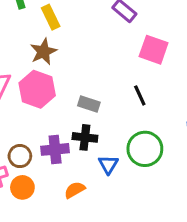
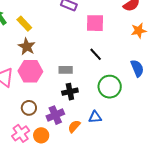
purple cross: (55, 149) -> (55, 115), moved
brown circle: (20, 156) -> (29, 108), moved
blue triangle: (108, 164) -> (95, 117), moved, turned -48

